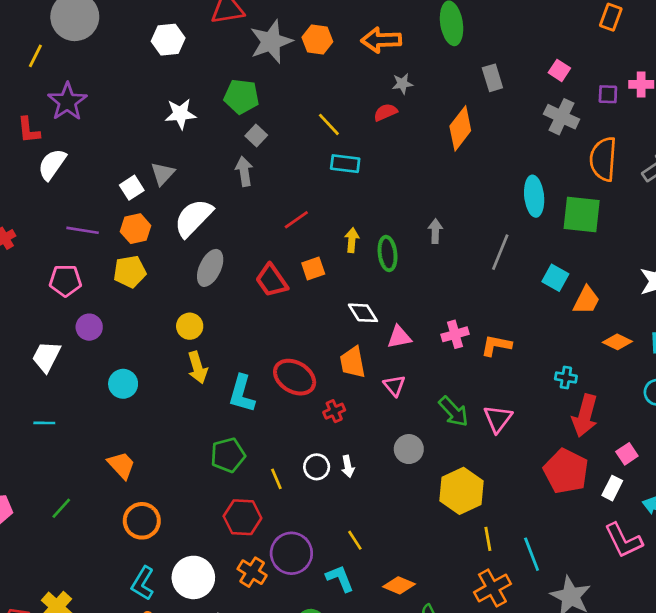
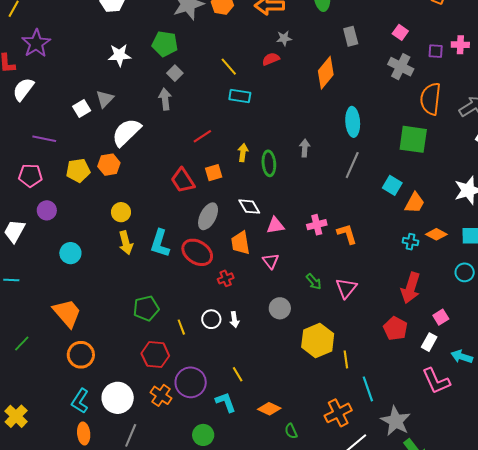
cyan ellipse: (534, 196) -> (353, 122), moved
orange hexagon: (136, 229) -> (109, 165), moved
gray ellipse: (210, 268) -> (208, 216), moved
orange L-shape: (496, 345) -> (347, 234), turned 60
cyan cross: (566, 378) -> (411, 242), moved
cyan L-shape: (242, 394) -> (160, 243), moved
green arrow: (454, 412) -> (314, 282), size x0.7
orange trapezoid: (121, 465) -> (67, 313), size x1.4
red pentagon: (566, 471) -> (395, 328), size x0.7
yellow line: (488, 539) -> (346, 359), moved

